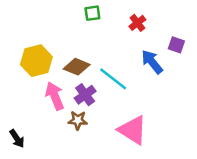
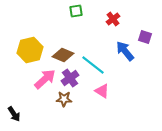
pink arrow: (55, 96) -> (45, 79), turned 70
pink triangle: (133, 130) -> (102, 91), moved, size x0.6

